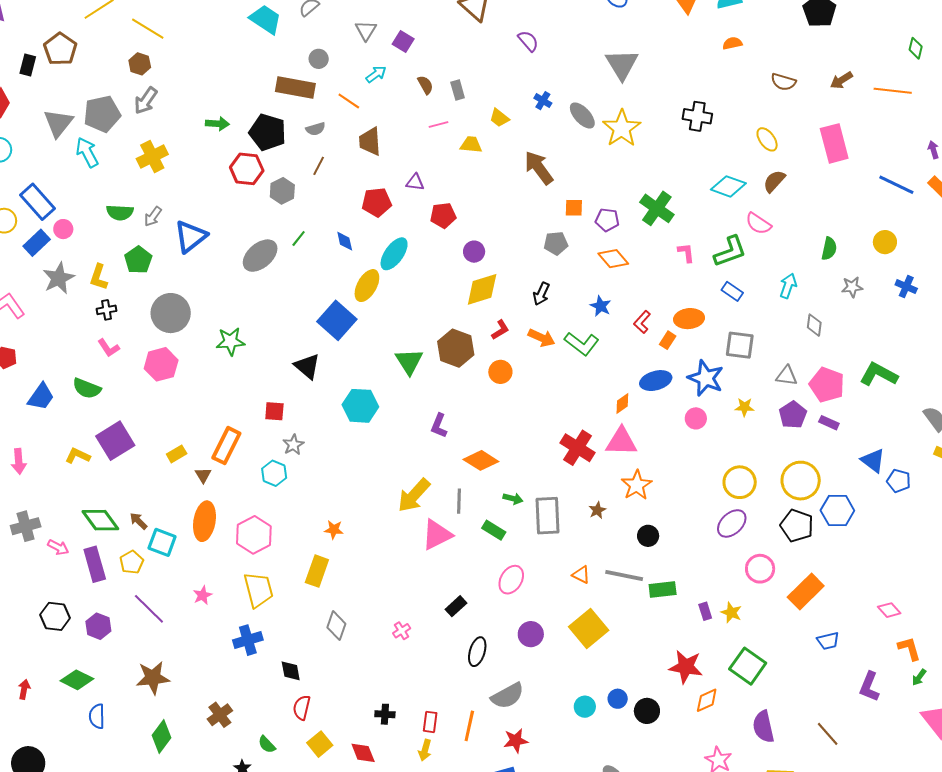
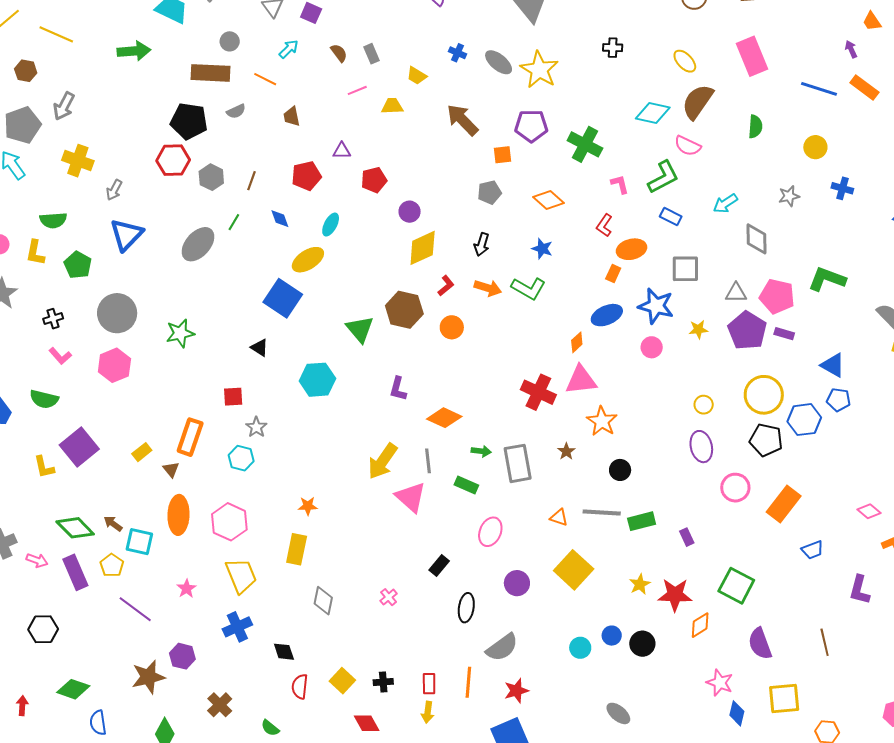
brown hexagon: (140, 64) -> (26, 71), moved
black cross: (697, 116) -> (613, 48), size x0.7
green arrow: (217, 124) -> (134, 51), moved, size x1.4
brown trapezoid: (370, 141) -> (292, 116), size x0.7
yellow cross: (152, 157) -> (78, 161), turned -36
brown line: (319, 166) -> (251, 181), moved
brown semicircle: (774, 181) -> (698, 102), size x1.5
gray arrow: (153, 217) -> (114, 190), moved
purple pentagon: (607, 220) -> (531, 126), moved, size x1.4
green semicircle: (829, 249) -> (755, 127), moved
cyan ellipse: (394, 254) -> (331, 225), size x0.7
yellow L-shape: (99, 277) -> (35, 253), moved
yellow ellipse: (367, 286) -> (308, 260), turned 36
cyan arrow: (788, 286) -> (725, 203), turned -135
red L-shape: (642, 322) -> (604, 225), moved
gray diamond: (814, 325) -> (756, 239), size x1.4
black triangle: (307, 366) -> (260, 348), size x0.7
purple pentagon: (793, 415) -> (747, 331), size x1.4
yellow L-shape: (78, 456) -> (44, 467), turned -120
blue pentagon: (899, 481) -> (839, 400), moved
yellow circle: (740, 482) -> (704, 405), size x0.6
purple ellipse: (732, 523) -> (701, 447), turned -52
pink triangle: (437, 535) -> (411, 497), turned -44
yellow star: (731, 613) -> (640, 584), moved, turned 30
purple hexagon: (98, 626) -> (182, 656), moved
brown line: (828, 734) -> (825, 642), turned 36
yellow square: (320, 744) -> (342, 681), moved

